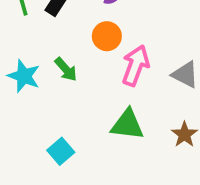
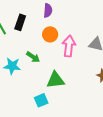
green triangle: (127, 125) -> (55, 80), moved
cyan square: (61, 151) -> (41, 100), turned 32

